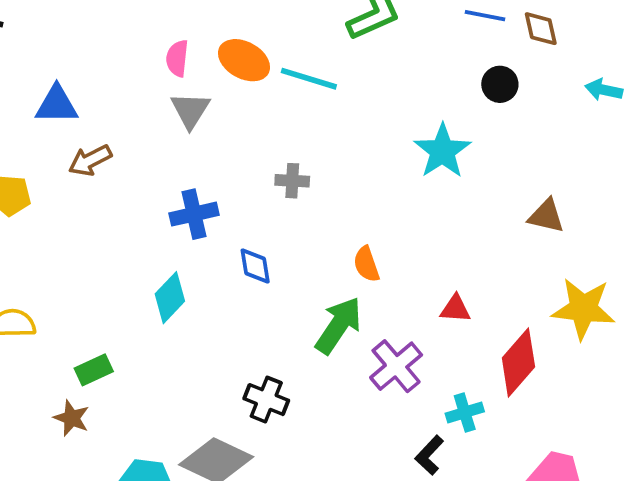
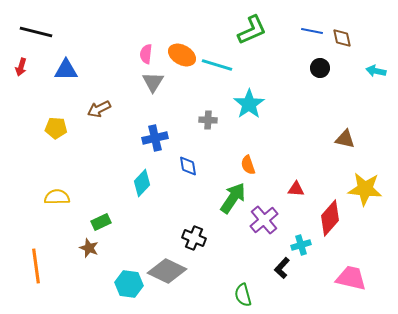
blue triangle: (57, 105) -> (66, 70), moved
cyan star: (442, 151) -> (249, 104), moved

